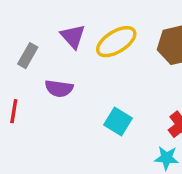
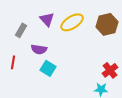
cyan square: (118, 121) -> (48, 68), moved

